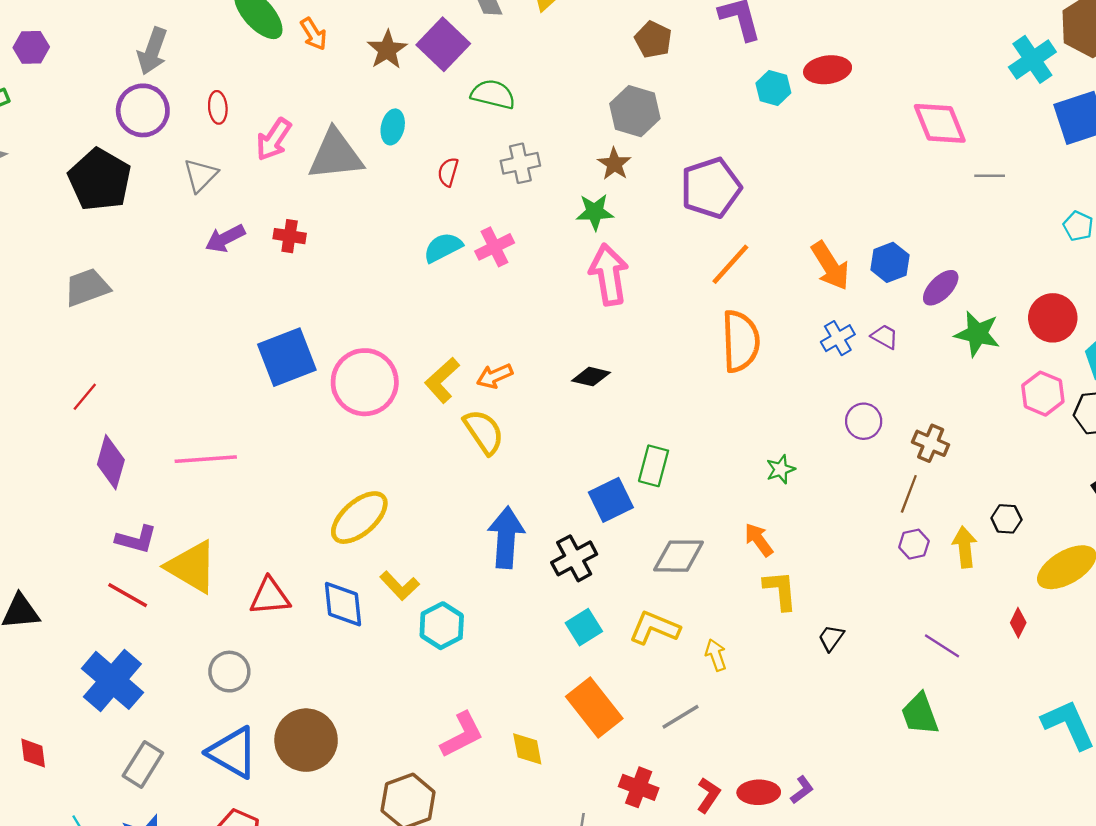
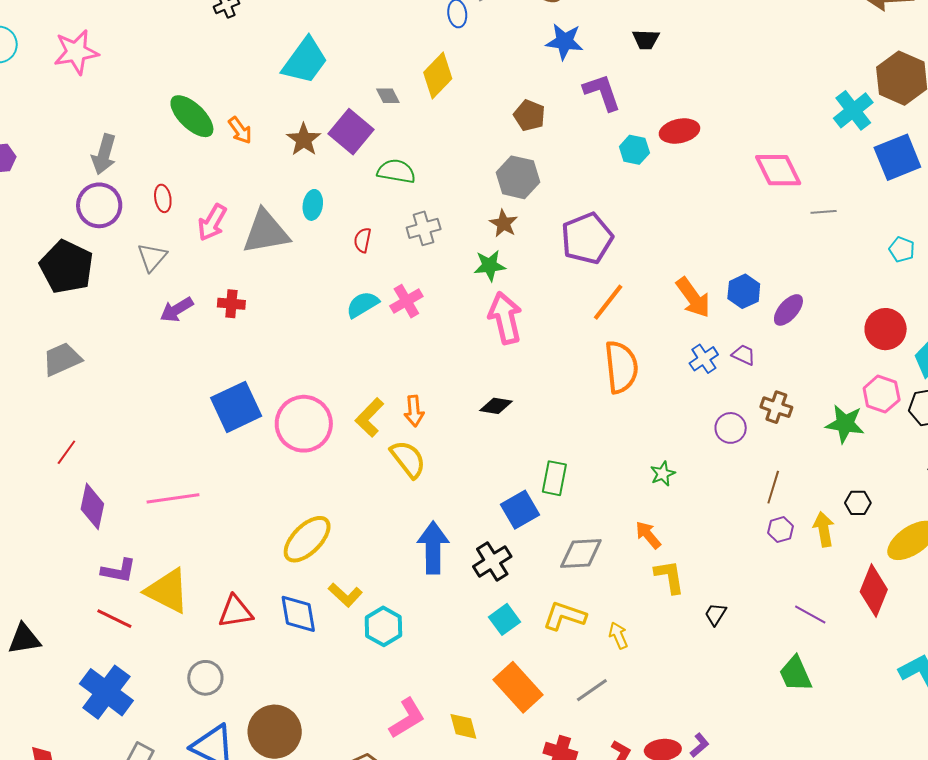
green star: (977, 334) -> (845, 424), moved
orange arrow: (495, 376) -> (414, 411), turned -68
brown cross: (931, 443) -> (776, 407), moved
red diamond: (1018, 623) -> (874, 591), size x2.0

